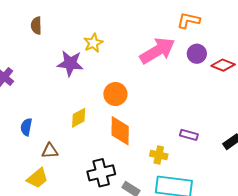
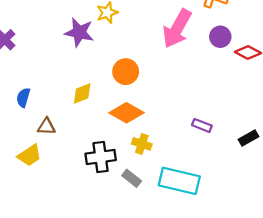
pink arrow: (157, 51) -> (177, 29), turned 144
orange diamond: (120, 131) -> (126, 113), turned -68
yellow cross: (159, 155) -> (142, 144), moved

